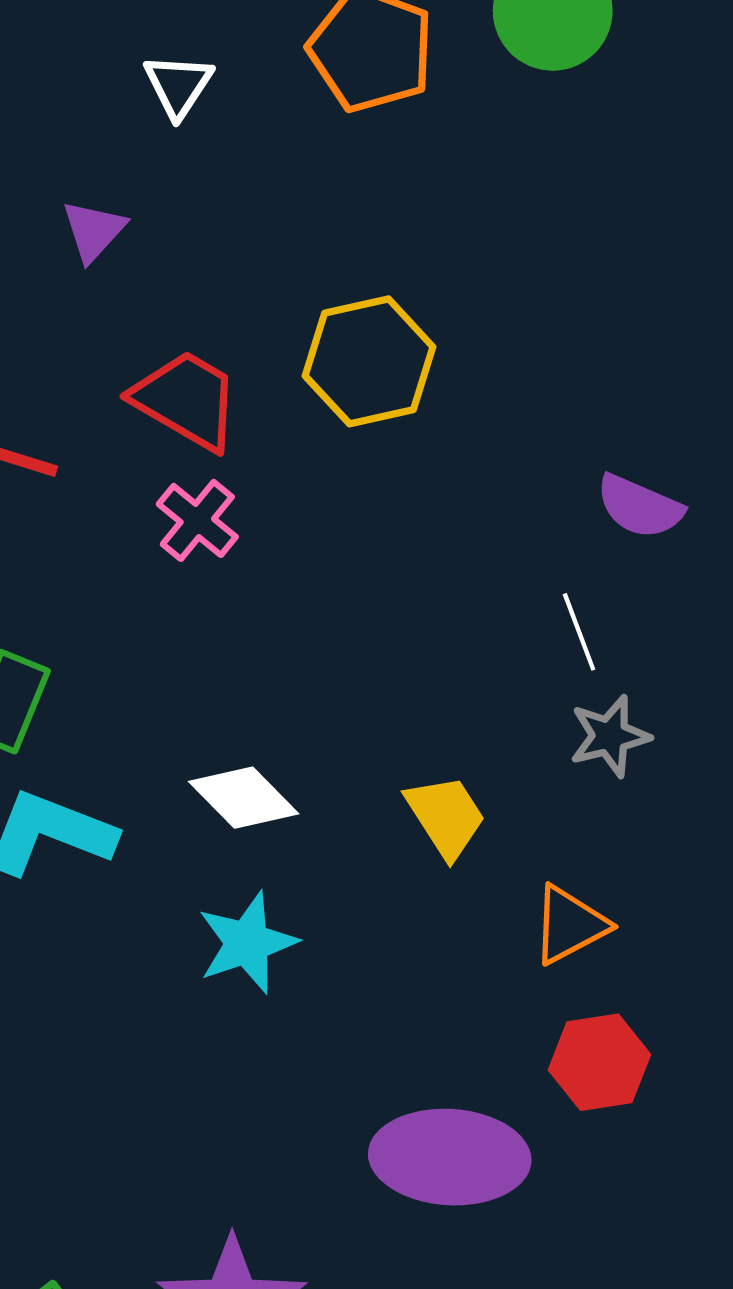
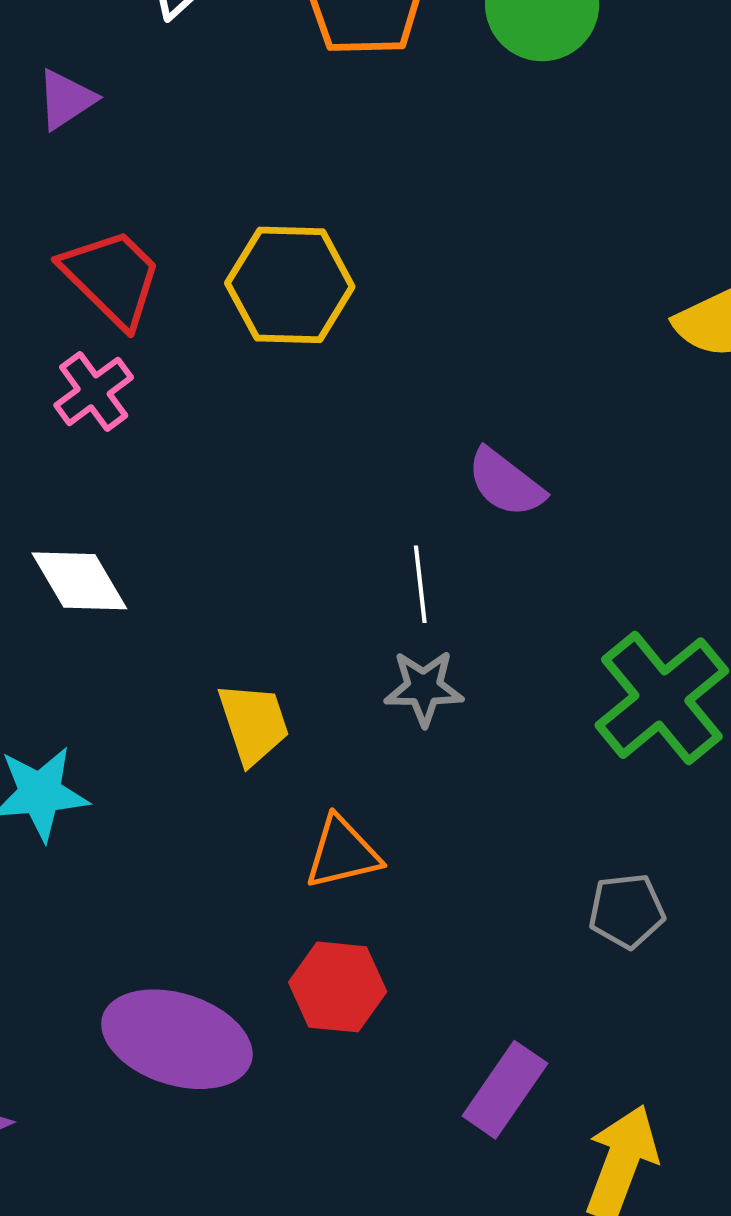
white diamond: (244, 798) -> (79, 581), moved

